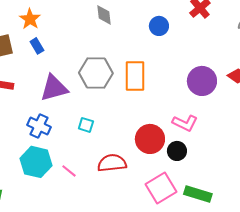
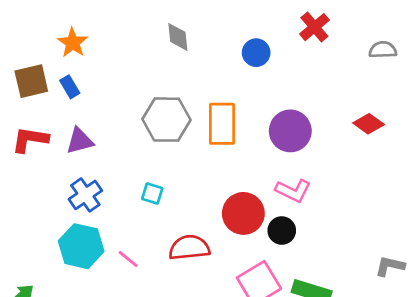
blue rectangle: (37, 46) -> (70, 87), moved
purple circle: (202, 81) -> (290, 131), moved
purple triangle: (54, 88) -> (80, 141), moved, size x0.7
blue cross: (39, 126) -> (85, 195), turned 30

